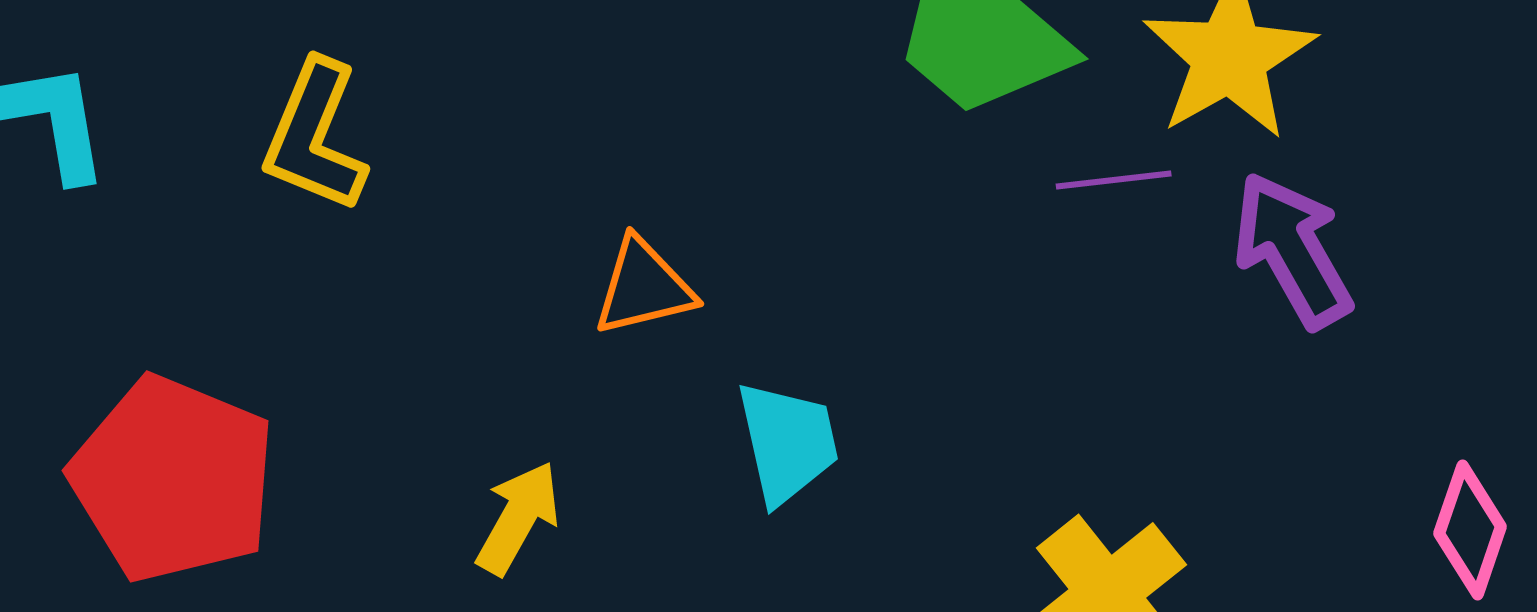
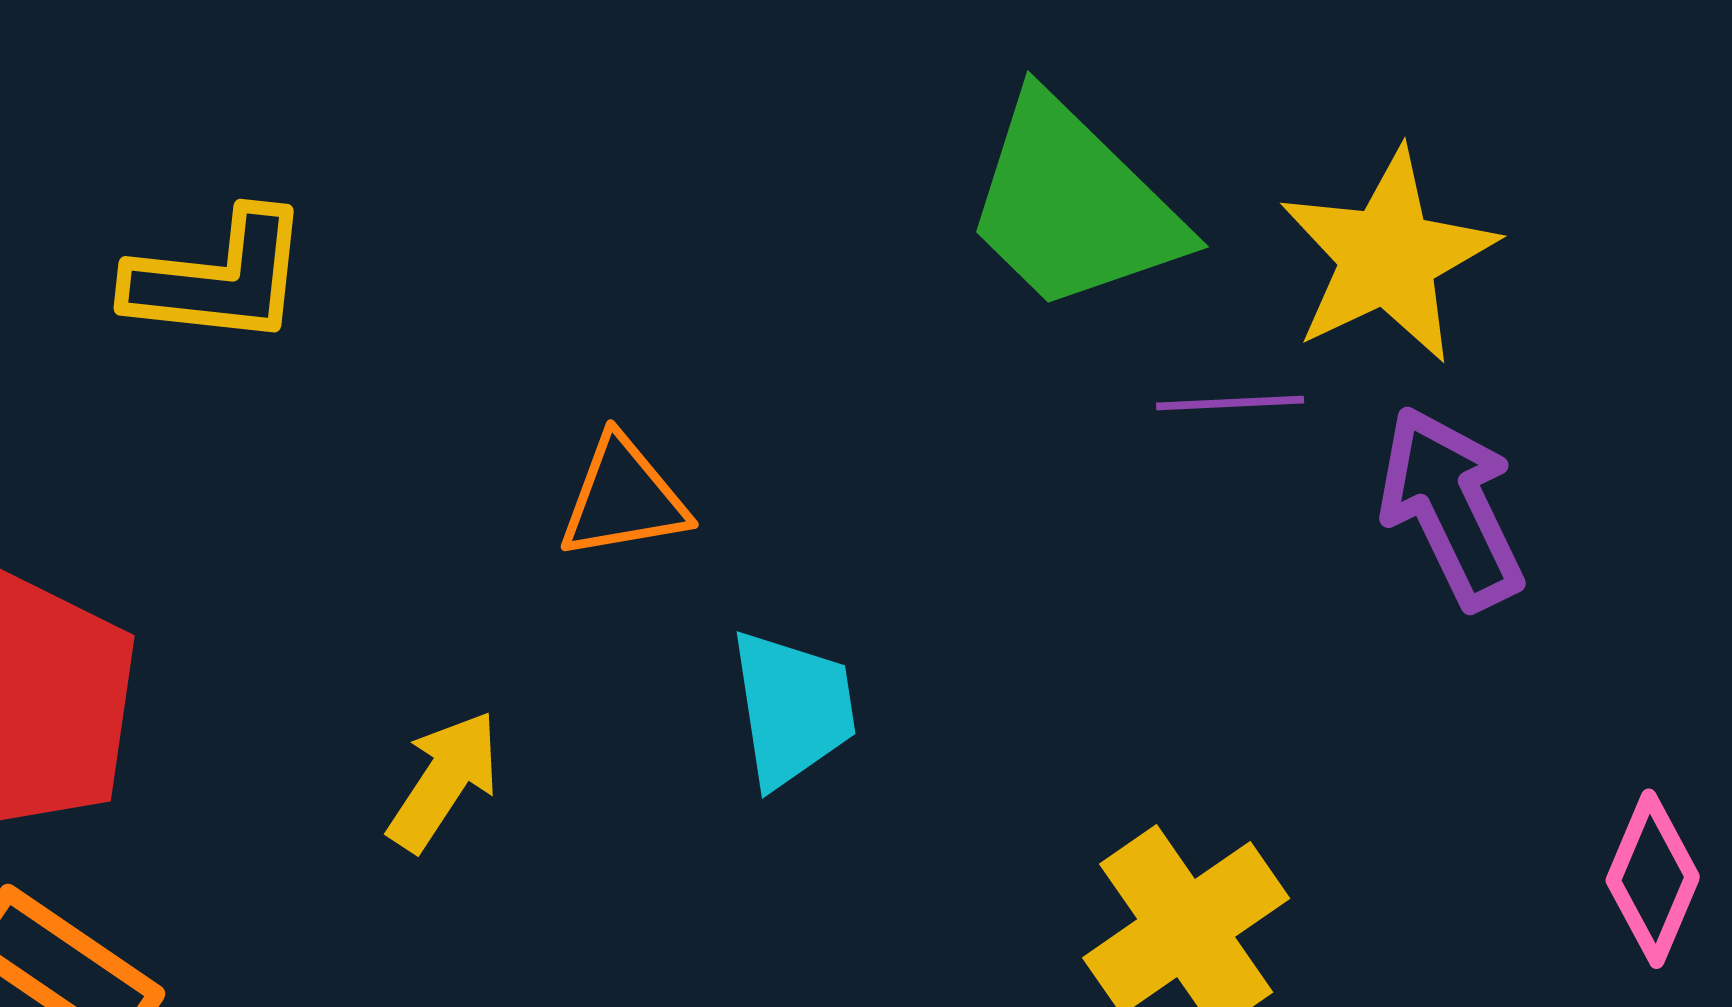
yellow L-shape: (315, 136) -> (218, 278), turned -110

